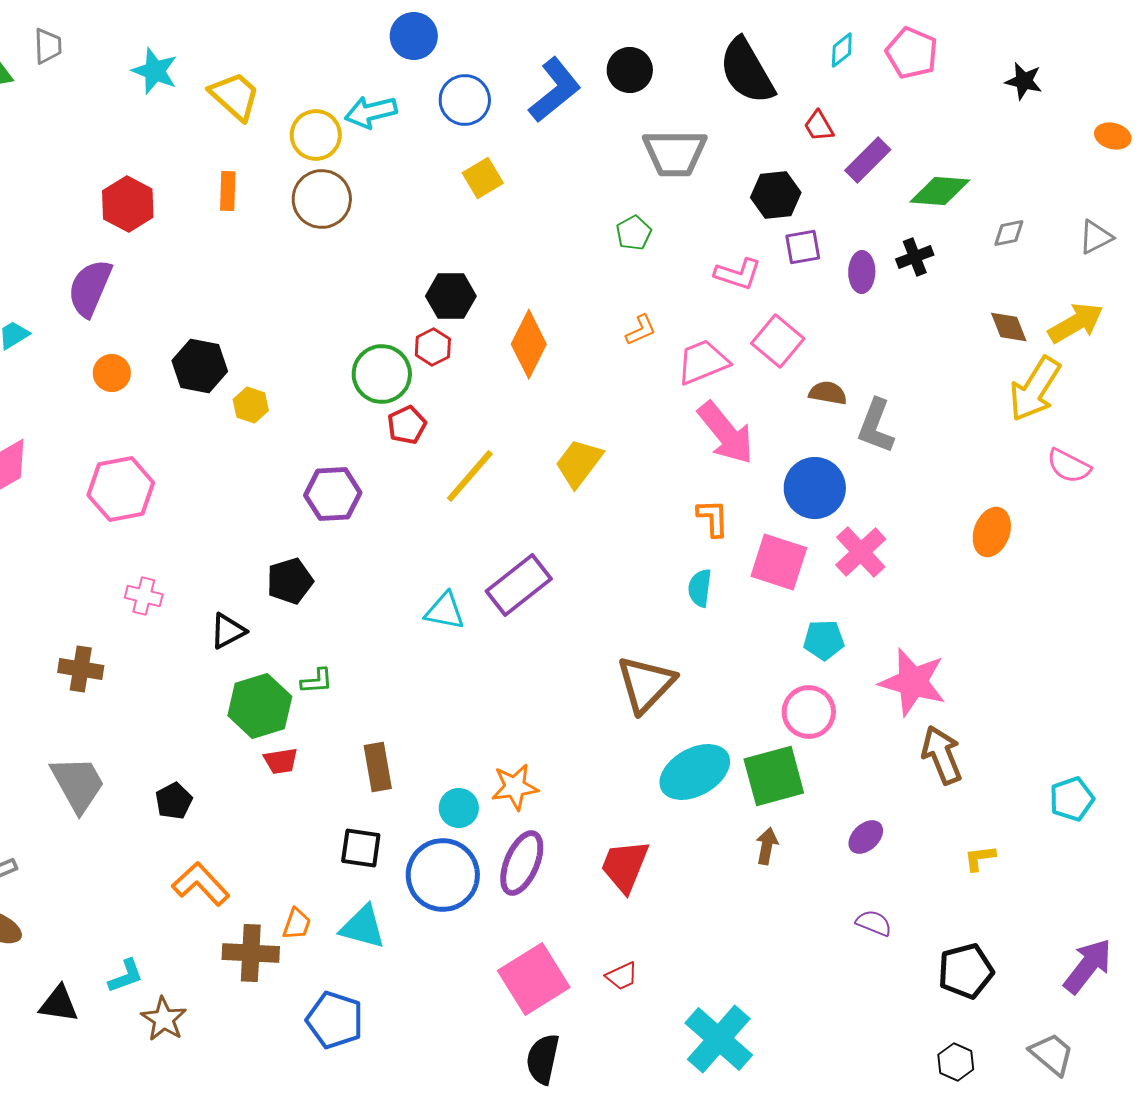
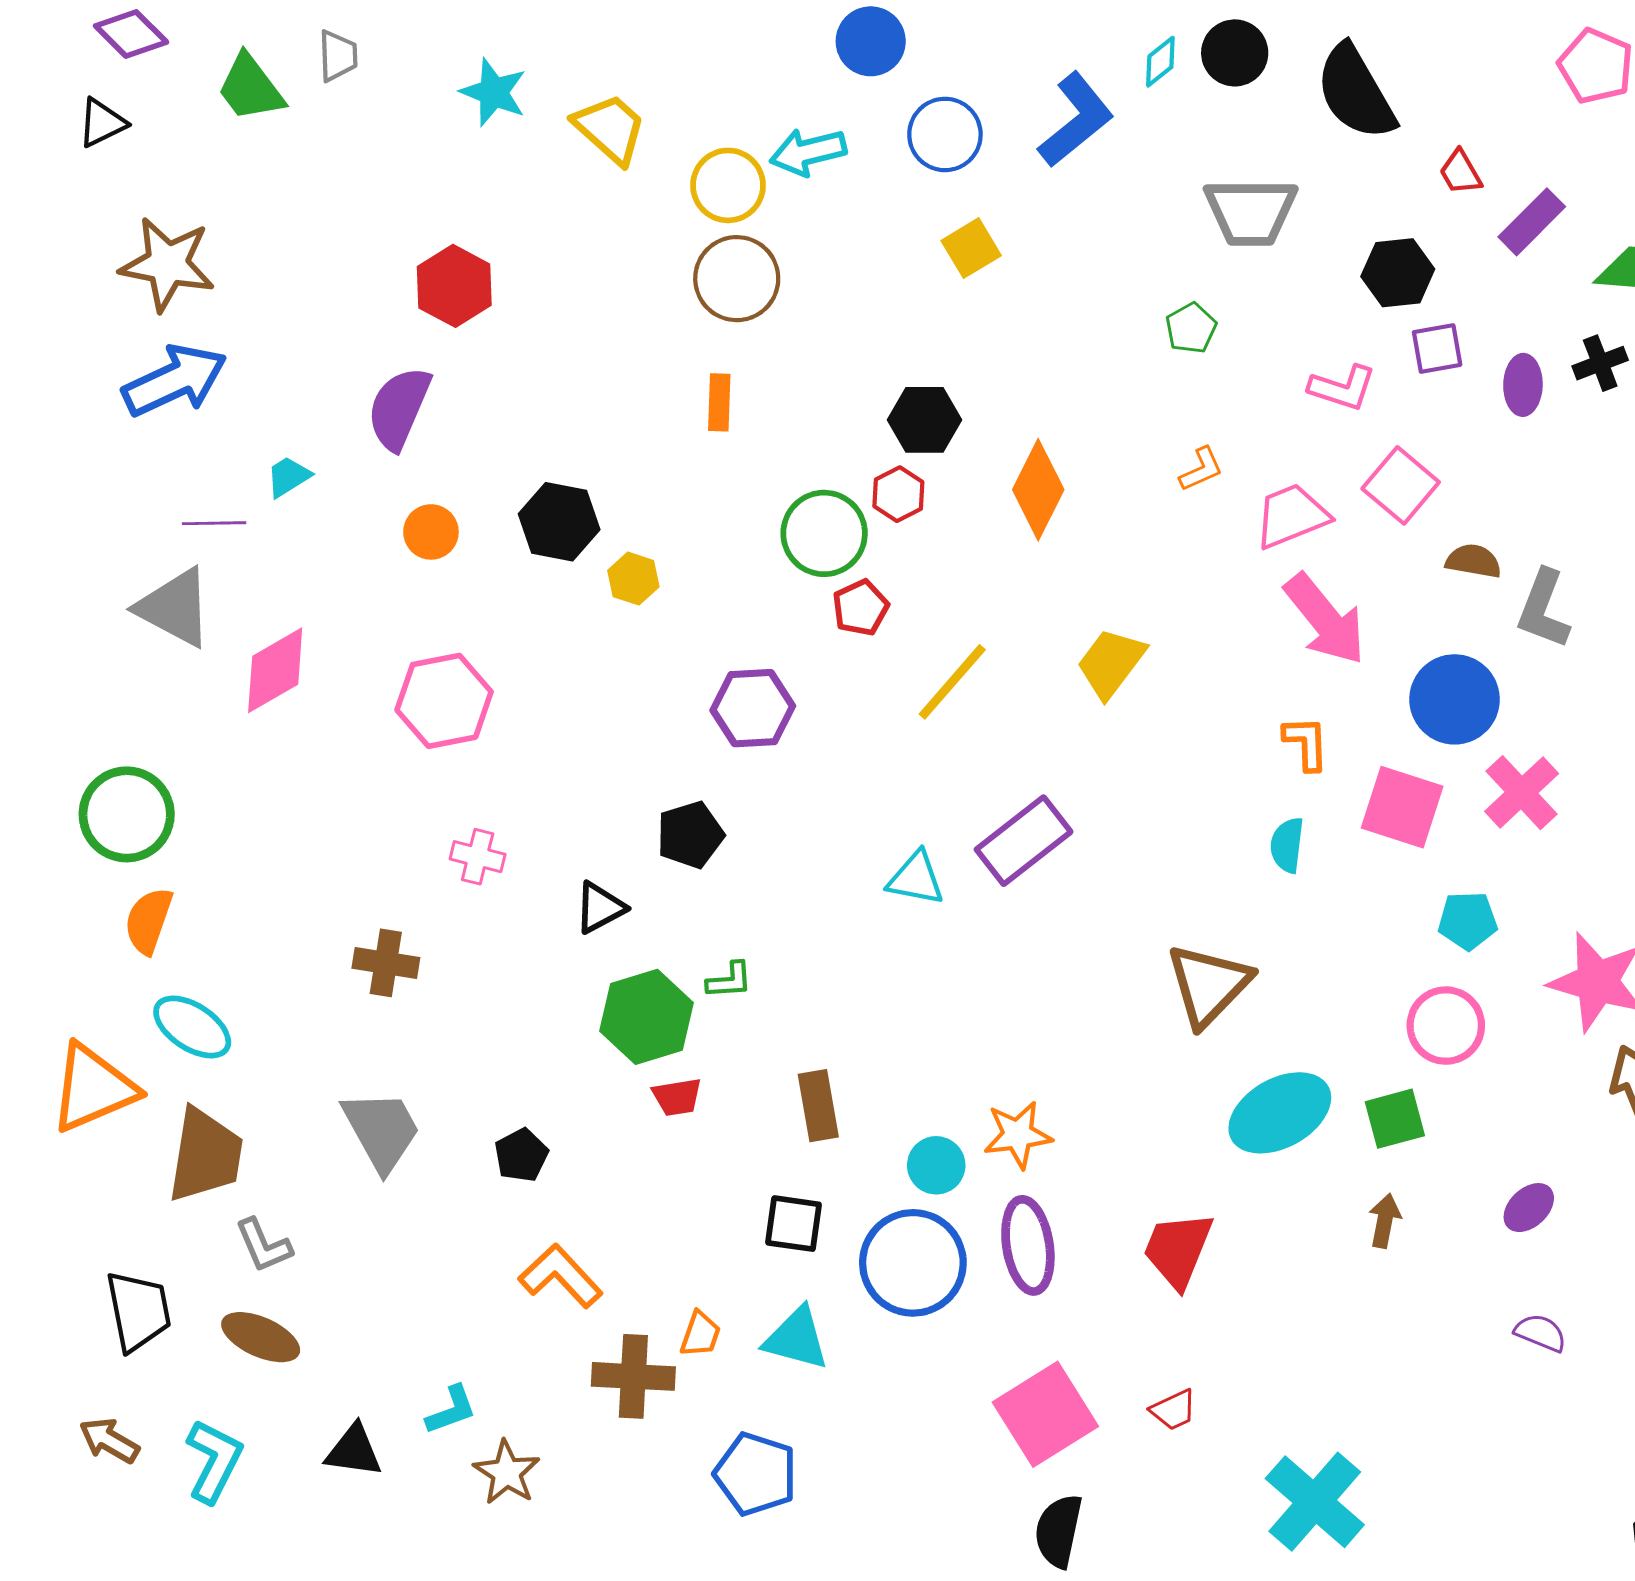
cyan diamond: (842, 50) -> (1160, 62), moved
black circle: (630, 70) -> (1235, 53), moved
orange rectangle: (228, 191) -> (719, 402), moved
green square: (774, 776) -> (1395, 1119), size x0.7
purple ellipse: (522, 863) -> (1028, 1245), turned -32

